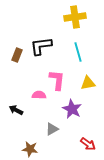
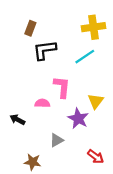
yellow cross: (75, 17) -> (93, 27), moved
cyan line: (78, 52) -> (85, 57), turned 72
brown rectangle: (17, 55) -> (30, 28), moved
yellow triangle: (88, 83) -> (96, 101), moved, turned -42

